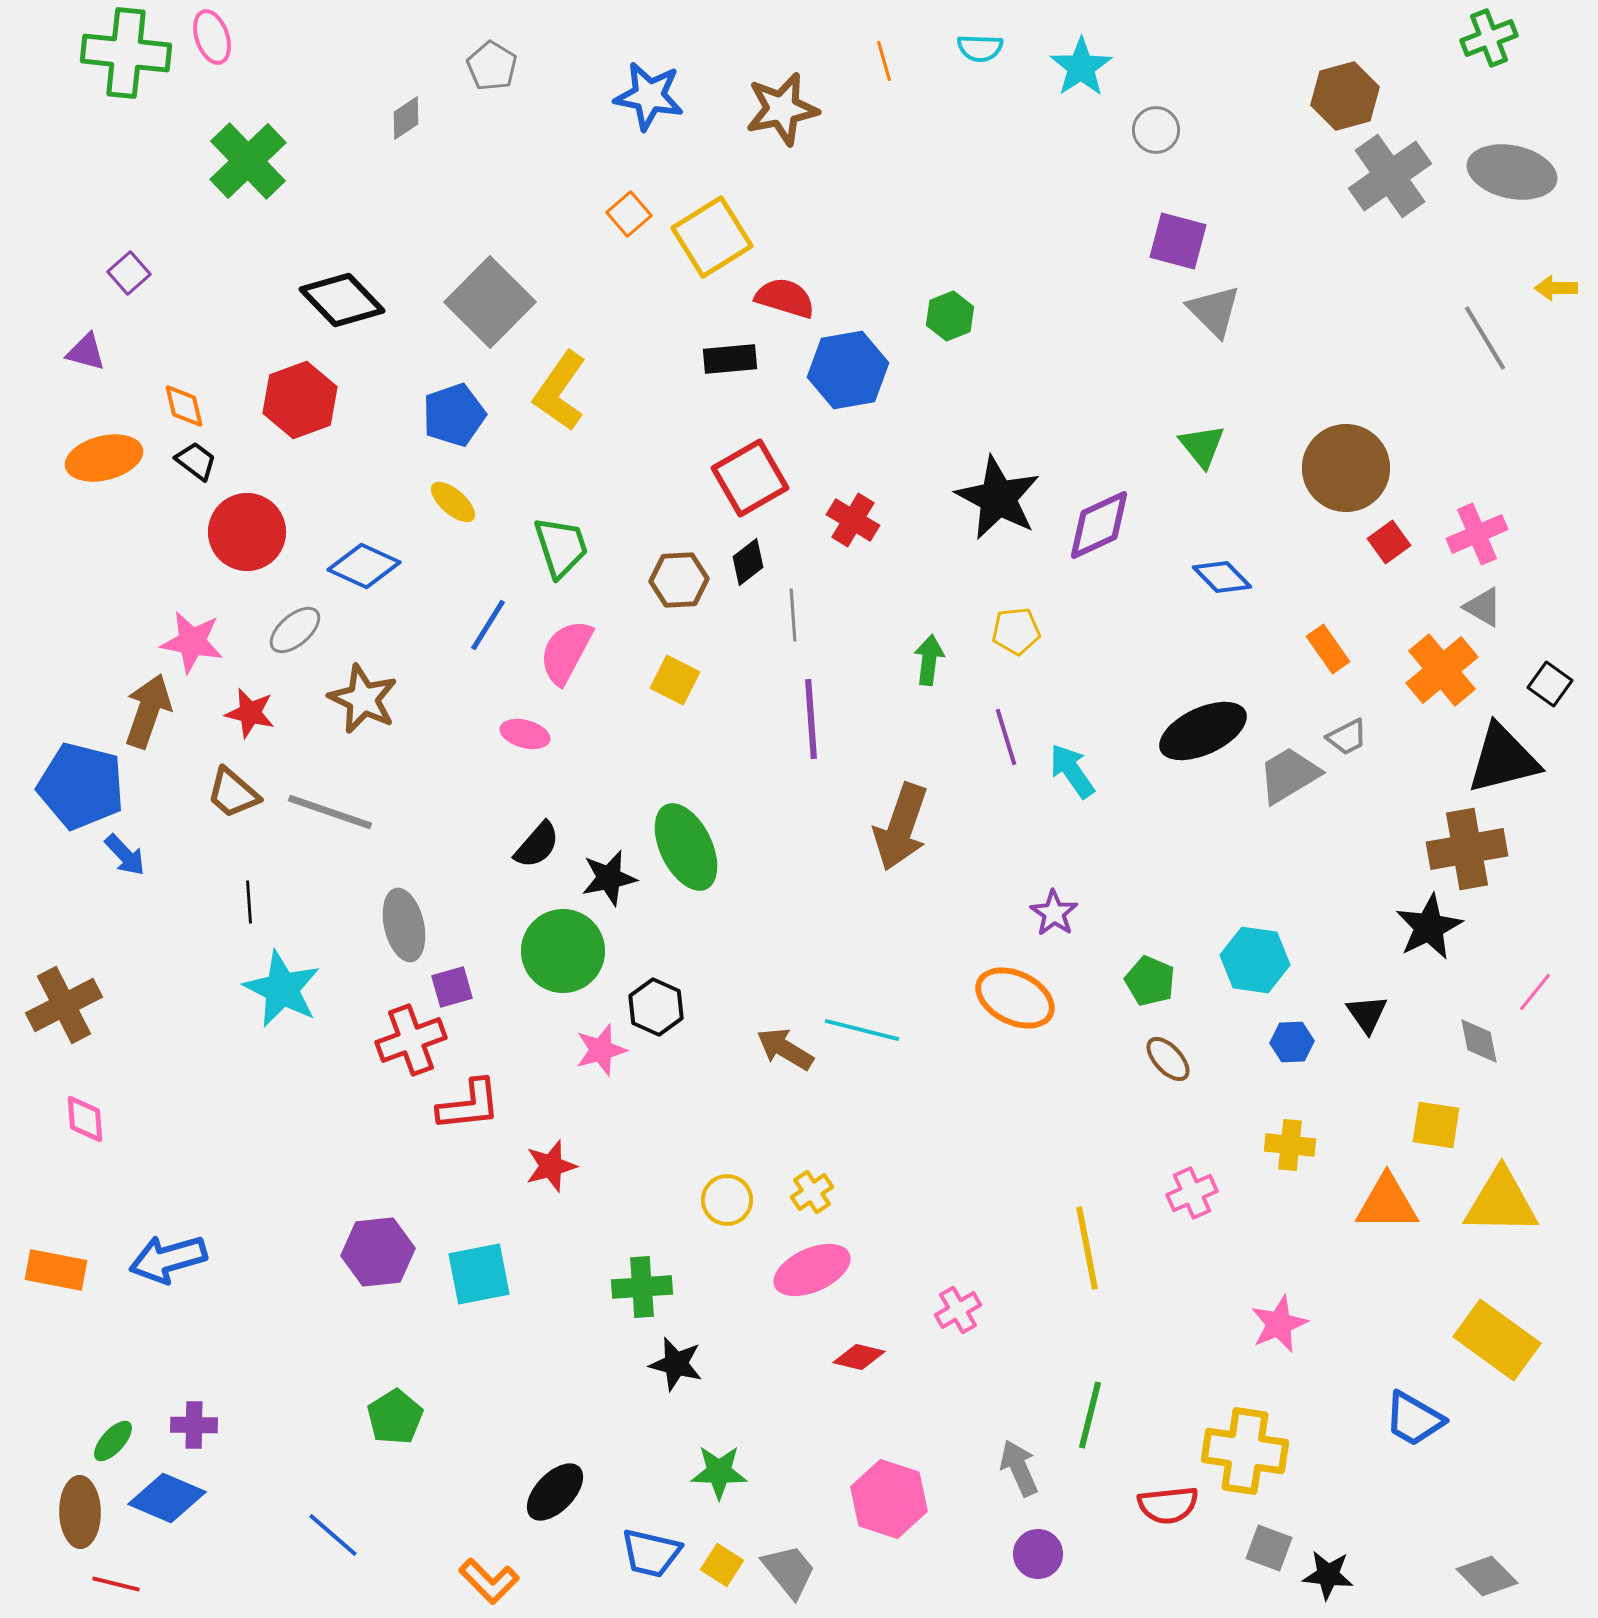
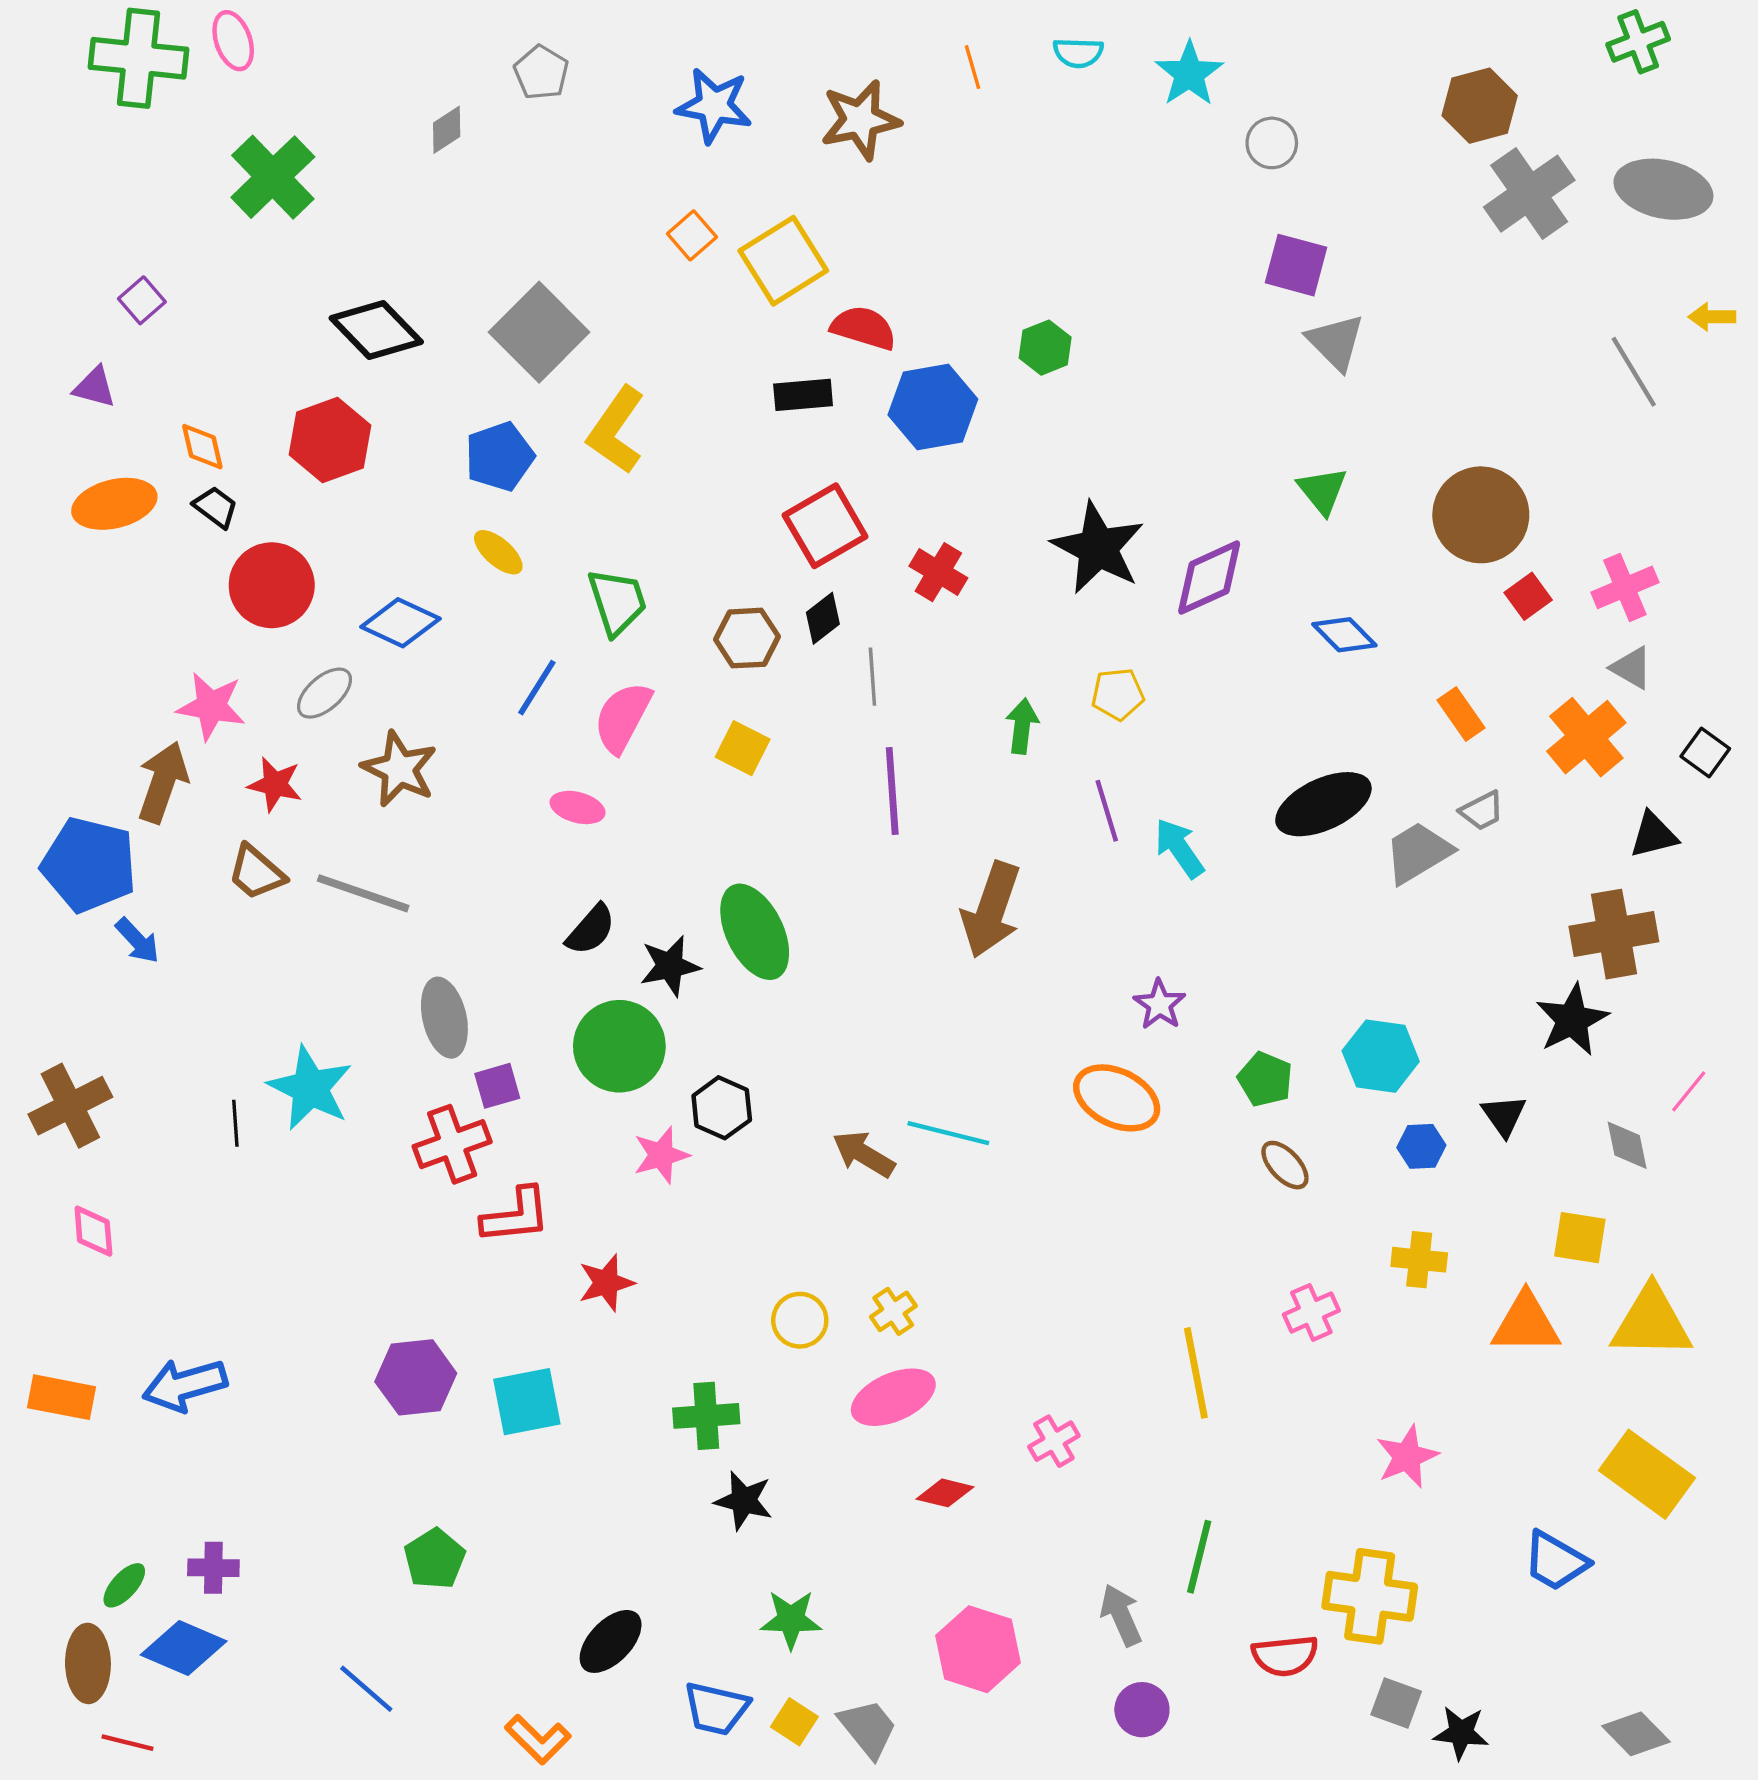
black triangle: (1503, 759) -> (1654, 835), size x0.6
black line: (249, 902) -> (235, 1123), moved

